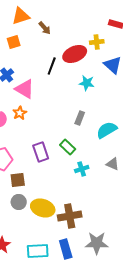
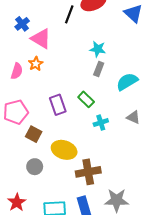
cyan star: (87, 83) -> (98, 49), moved
brown square: (18, 180) -> (34, 134), turned 35
gray circle: (19, 202) -> (35, 167), moved
yellow ellipse: (43, 208) -> (64, 150), moved

